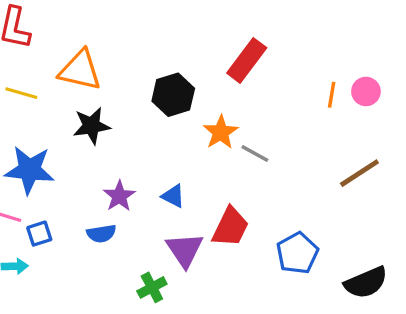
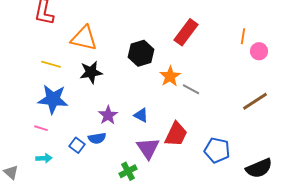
yellow line: (21, 93) -> (51, 64), moved
orange line: (332, 95) -> (243, 36), moved
blue square: (39, 234) -> (77, 145), moved, turned -35
blue pentagon: (297, 253) -> (217, 150), turned -30

